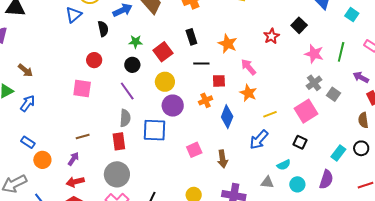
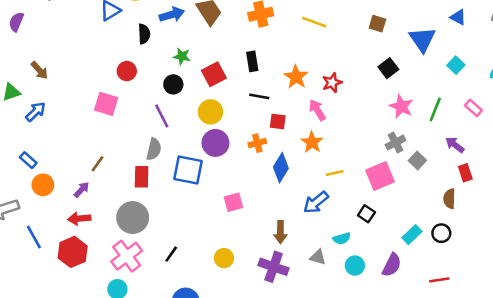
red star: (271, 36) -> (332, 83), moved
brown line: (83, 137) -> (98, 164), turned -48
brown arrow: (222, 159) -> (280, 232), moved

